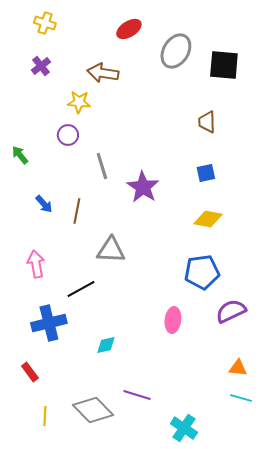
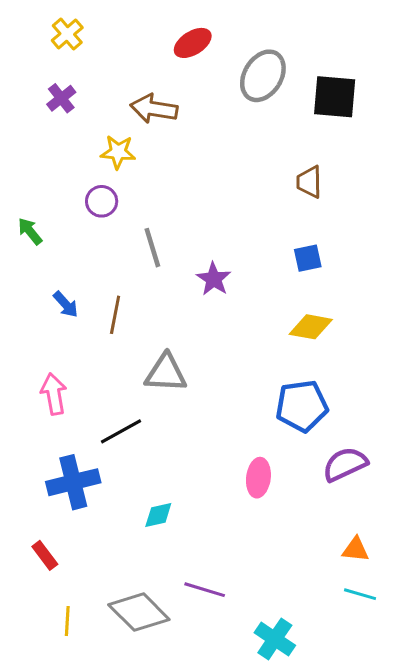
yellow cross: (45, 23) -> (67, 34), turned 30
purple star: (143, 187) -> (214, 279), size x0.7

